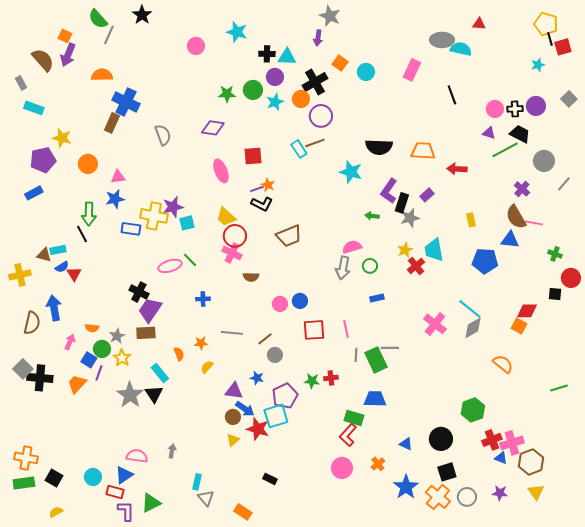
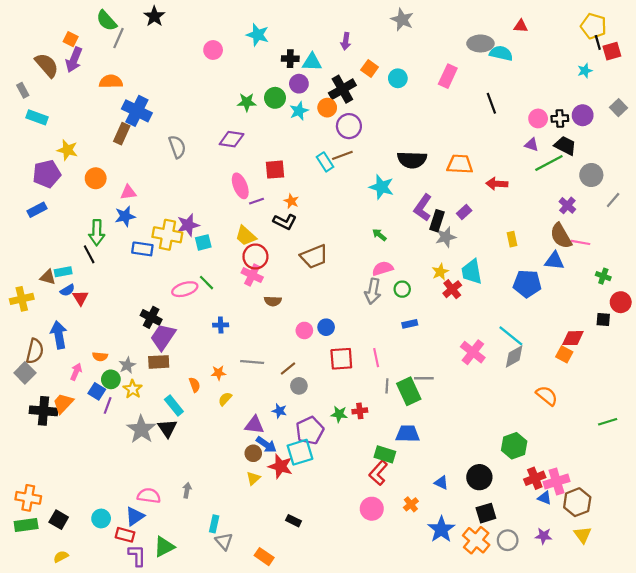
gray star: (330, 16) -> (402, 20), moved
purple line: (257, 189) -> (257, 201), moved
green arrow: (372, 216) -> (379, 235), moved, turned 32
gray square: (23, 369) -> (25, 373), moved
orange trapezoid: (77, 384) -> (63, 403), moved

